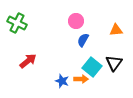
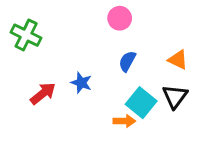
pink circle: (76, 21) -> (120, 18), moved
orange triangle: (116, 30) -> (178, 60), moved, turned 32
blue star: (62, 81) -> (81, 83), moved

